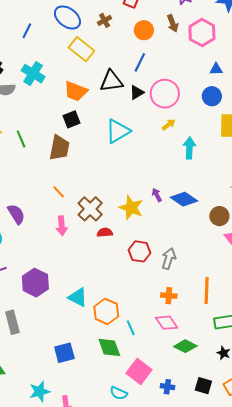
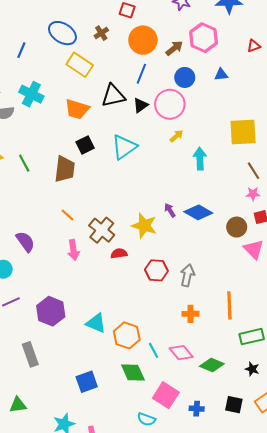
brown arrow: (173, 23) -> (174, 48), moved, turned -102
orange circle: (144, 30) -> (143, 40), size x1.4
blue circle: (212, 96) -> (185, 77), moved
black square: (71, 119) -> (85, 145), moved
pink diamond: (167, 323) -> (181, 353), moved

